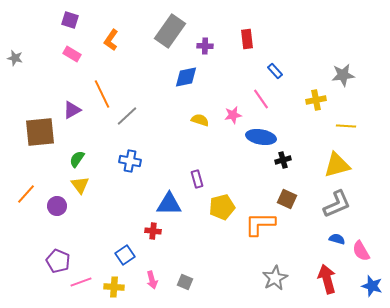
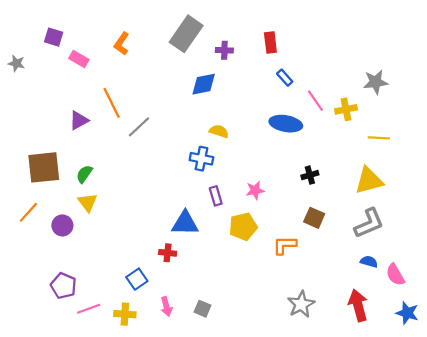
purple square: (70, 20) -> (54, 37), moved
blue rectangle: (275, 71) -> (285, 78), moved
pink line: (261, 99) -> (315, 101), moved
pink star: (233, 115) -> (255, 190), moved
brown square: (40, 132) -> (44, 167), moved
blue ellipse: (261, 137) -> (286, 124), moved
blue cross: (130, 161) -> (201, 159), moved
orange L-shape: (260, 224) -> (285, 245), size x0.7

